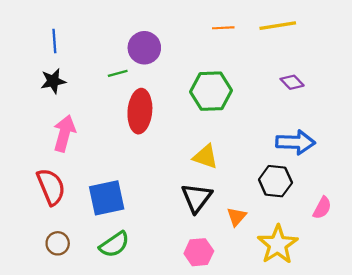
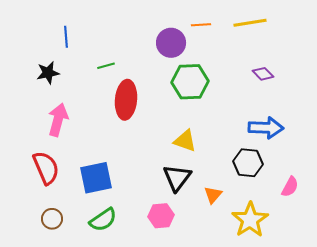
blue line: (54, 41) -> (66, 37), moved
purple circle: (144, 48) -> (171, 43), moved
pink hexagon: (199, 252) -> (161, 216), moved

